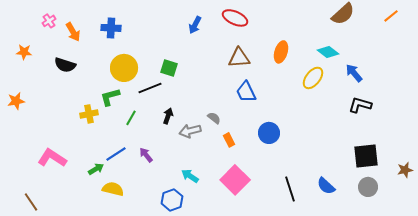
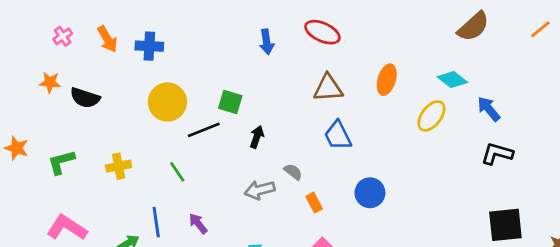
blue arrow: (195, 25) -> (267, 42), turned -36
orange arrow: (73, 32) -> (107, 39), moved
orange star: (24, 52) -> (50, 82), moved
green L-shape: (110, 97) -> (61, 162), moved
orange star: (16, 101) -> (17, 148), turned 30
black arrow: (168, 116) -> (257, 137), moved
green line: (131, 118) -> (177, 172), turned -63
blue line: (116, 154) -> (156, 222), turned -65

